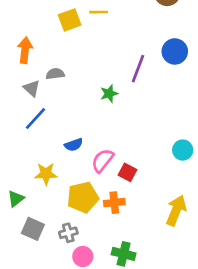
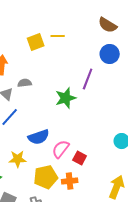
blue circle: (175, 51) -> (110, 54), moved
green star: (109, 94) -> (66, 98), size x1.5
blue semicircle: (74, 145) -> (39, 137), size x1.5

